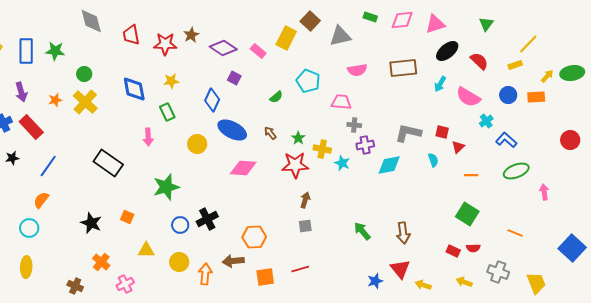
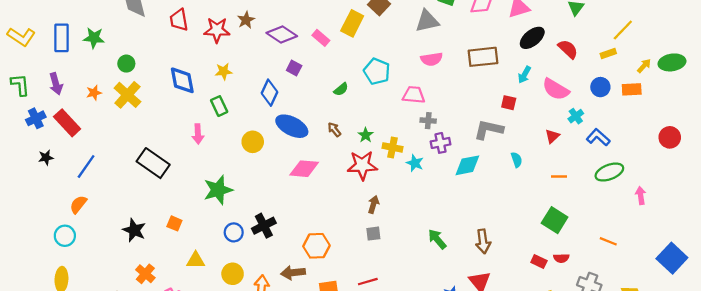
gray triangle: (340, 36) -> (427, 21), moved
red square: (442, 132) -> (509, 103), moved
red triangle: (458, 147) -> (552, 136), moved

